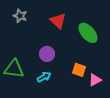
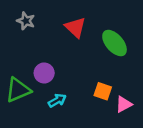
purple circle: (47, 54) -> (44, 73), moved
green triangle: (14, 69) -> (18, 90), turned -30

